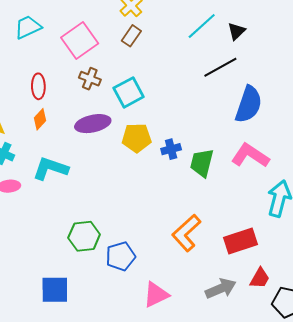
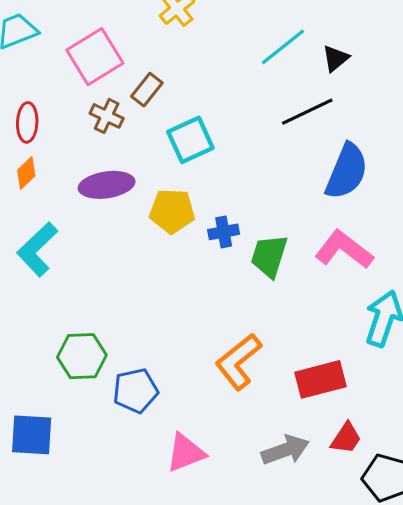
brown rectangle: (131, 36) -> (147, 90), moved
cyan square: (129, 92) -> (190, 140), moved
cyan L-shape: (50, 168) -> (37, 249), turned -66

